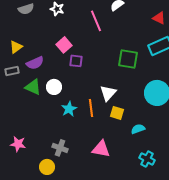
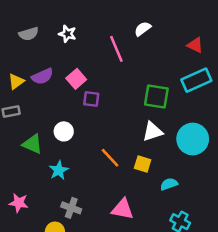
purple semicircle: (35, 63) -> (42, 76), moved
green triangle: (33, 87) -> (32, 144), moved
white triangle: (108, 93) -> (153, 131), moved, turned 30
orange line: (91, 108) -> (110, 158), turned -36
cyan star: (69, 109) -> (59, 170), moved

